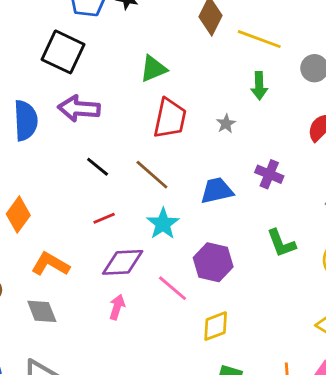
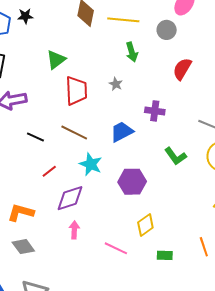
pink line: (173, 288) -> (116, 248), moved

